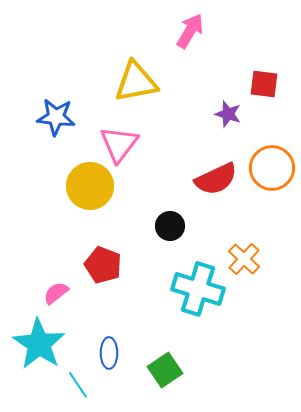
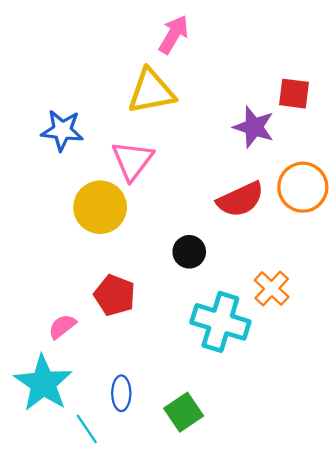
pink arrow: (190, 31) -> (174, 35), moved
purple star: (228, 114) -> (254, 127), size x1.4

